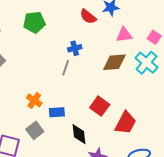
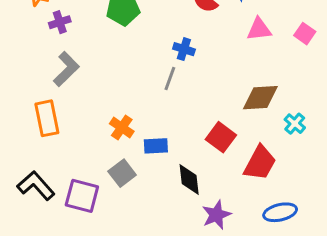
blue cross: (75, 48) -> (184, 49), turned 32
brown diamond: (114, 62) -> (260, 98), moved
cyan cross: (147, 63) -> (295, 124), moved, size x0.6

